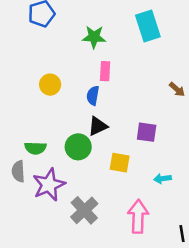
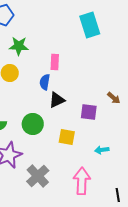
green star: (94, 37) -> (19, 46), moved
brown arrow: (177, 89) -> (114, 98), moved
black triangle: (98, 126) -> (57, 100), moved

